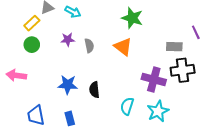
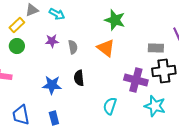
black semicircle: (94, 90) -> (79, 78), moved
cyan star: (158, 111) -> (155, 106), moved, turned -30

